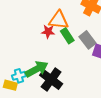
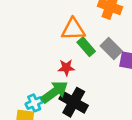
red star: (48, 32) -> (66, 68), moved

